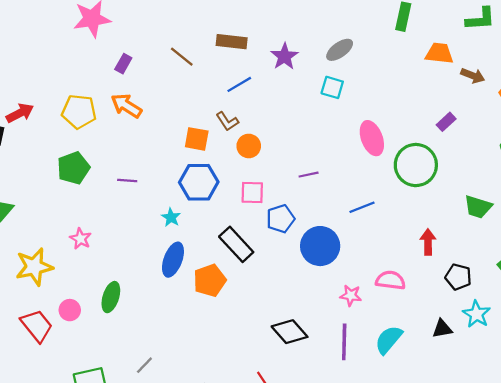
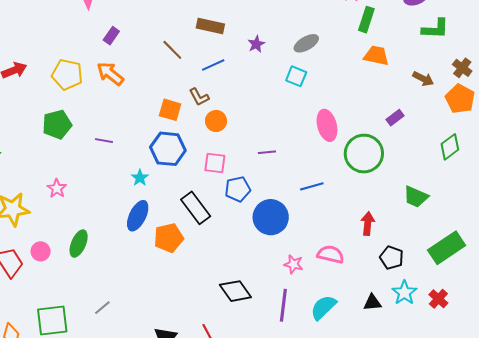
orange trapezoid: (439, 53) -> (376, 56), moved
purple star: (284, 56) -> (256, 44), size x0.7
brown line: (182, 57) -> (172, 50), moved

